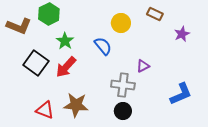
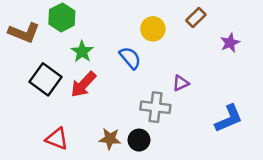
brown rectangle: (155, 14) -> (196, 17), turned -70
brown star: (76, 105) -> (110, 139), moved, size x0.7
black circle: (123, 111) -> (139, 140), moved

